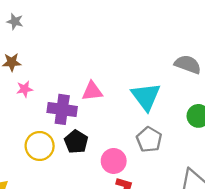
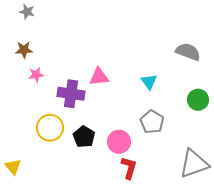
cyan triangle: (146, 97) -> (149, 82), size x0.6
black pentagon: (76, 142) -> (84, 137), moved

